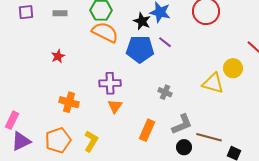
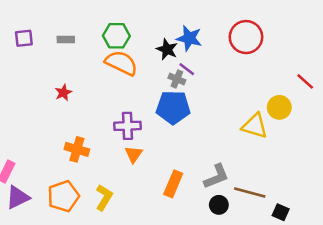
purple line: (165, 42) -> (187, 69), moved
blue pentagon: (140, 49) -> (173, 107), moved
gray cross: (165, 92) -> (177, 79), moved

